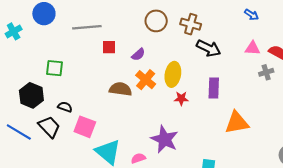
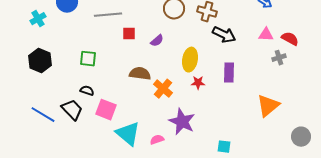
green square: (54, 68) -> (88, 59), moved
orange cross: (146, 80) -> (163, 89), moved
black hexagon: (31, 95) -> (40, 61), moved
orange triangle: (237, 123) -> (268, 106), moved, turned -30

